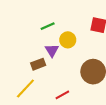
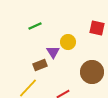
green line: (48, 26) -> (35, 26), moved

